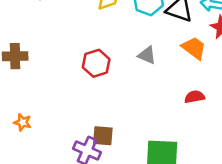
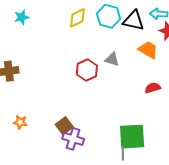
red hexagon: (96, 63) -> (87, 70), moved
brown square: (103, 136) -> (64, 126), moved, turned -36

